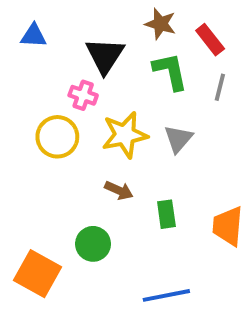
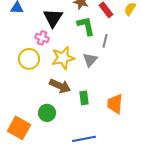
gray line: (220, 87) -> (105, 41), moved
brown arrow: (119, 190) -> (60, 86), size x1.5

